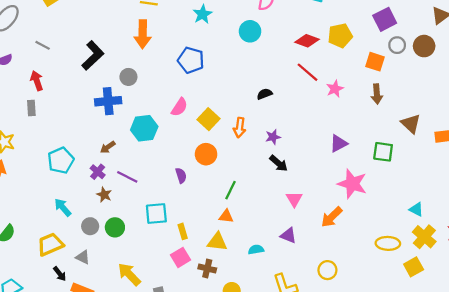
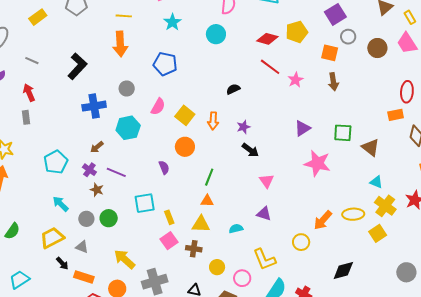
brown circle: (424, 46) -> (377, 48), moved
gray circle: (128, 77) -> (127, 89), moved
brown triangle: (411, 124) -> (371, 147), moved
orange arrow: (332, 217) -> (323, 220), moved

